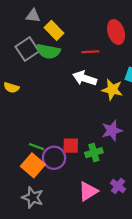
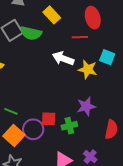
yellow rectangle: (54, 30) -> (52, 15), moved
red line: (90, 52) -> (80, 37), moved
green line: (36, 147) -> (11, 111), moved

